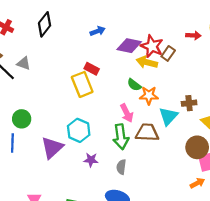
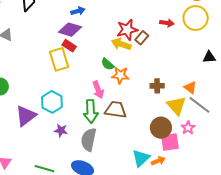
purple diamond: (129, 46) -> (70, 30), moved
red star: (152, 46) -> (127, 30), turned 30
cyan triangle: (168, 116) -> (141, 158), moved
gray semicircle: (121, 167) -> (89, 140), size x1.6

